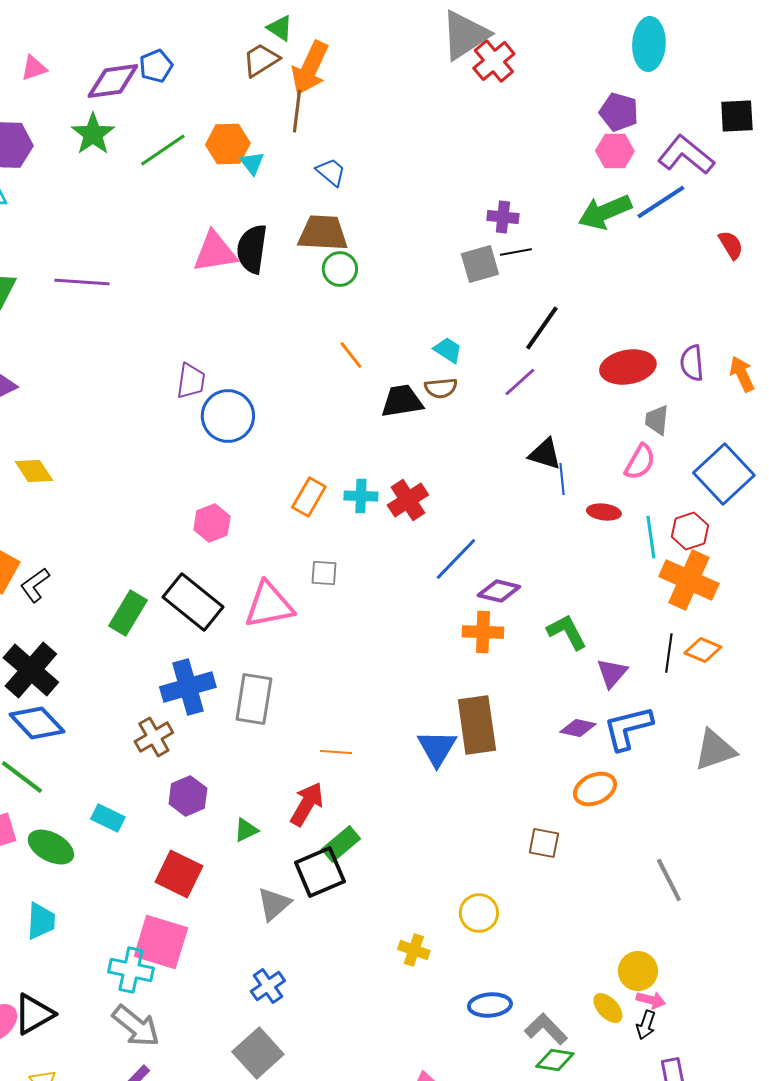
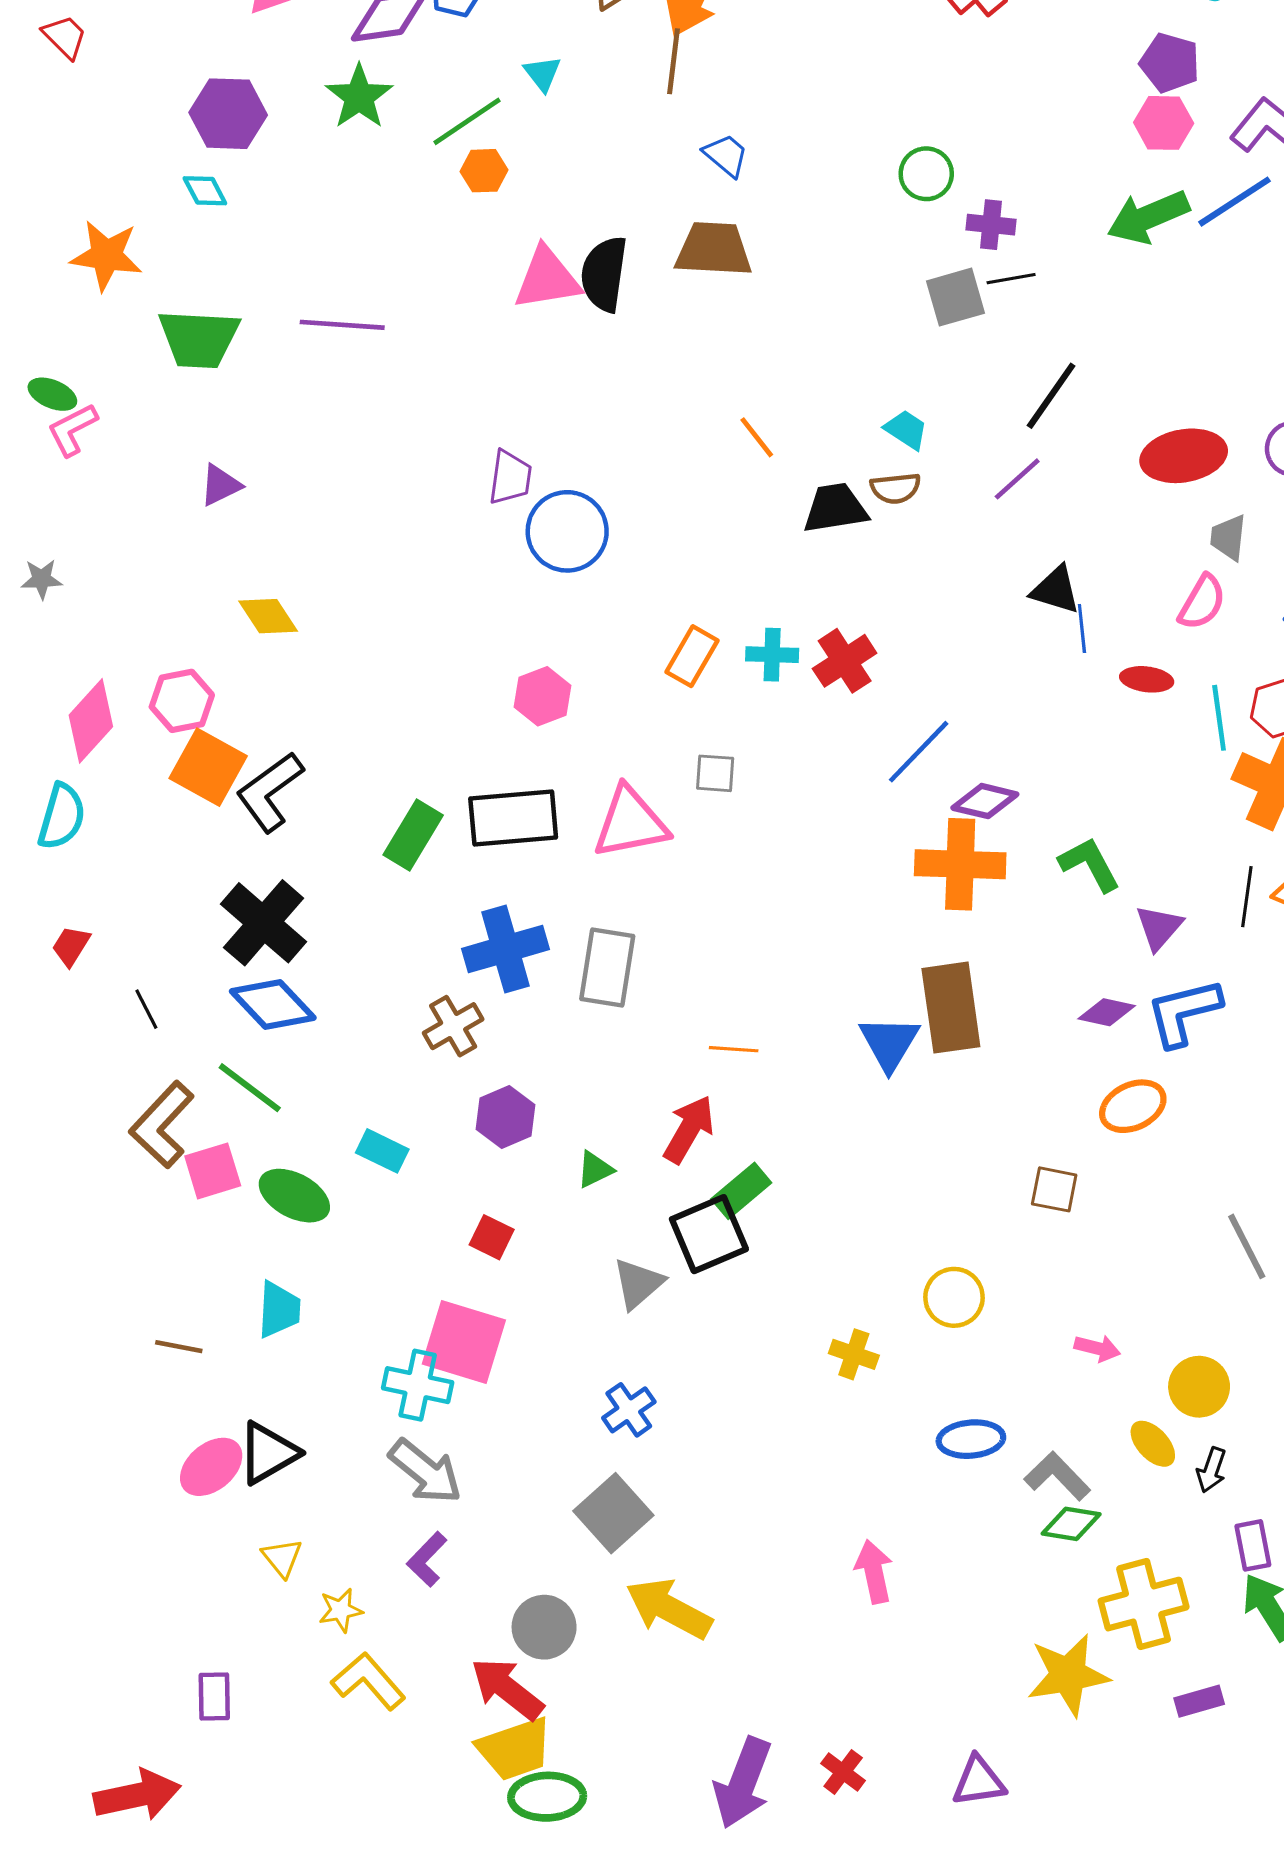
orange hexagon: (228, 144) -> (484, 171), moved, size x0.7
cyan triangle: (252, 163) -> (543, 74), moved
green circle: (340, 269) -> (926, 174), moved
black L-shape: (35, 585) -> (270, 792), size x1.5
black rectangle: (193, 602) -> (513, 818), turned -44
orange cross: (483, 632) -> (960, 864), size x1.4
red square: (179, 874) -> (492, 1237), size x0.6
pink arrow: (651, 1000) -> (1097, 1348), moved

